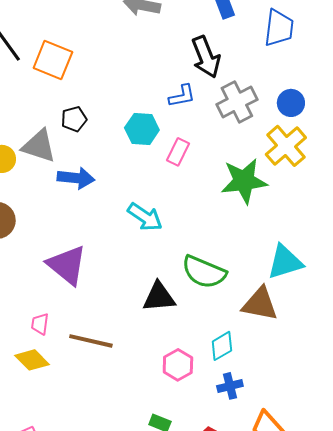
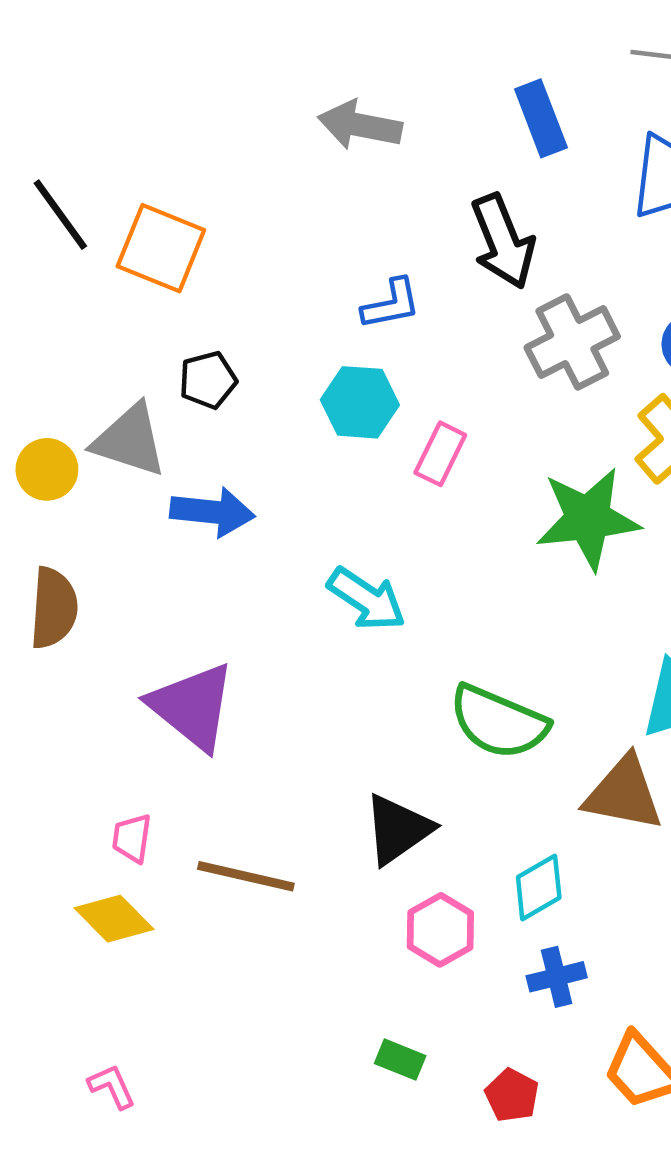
blue L-shape: (182, 96) -> (391, 304), moved
black triangle: (159, 297) -> (398, 829), moved, turned -30

